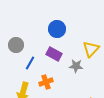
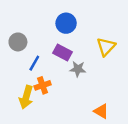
gray star: (76, 66) -> (78, 69), moved
orange cross: (46, 82) -> (43, 85), moved

